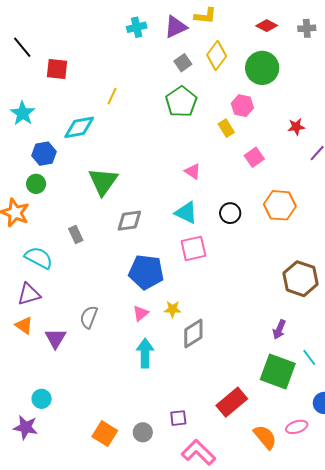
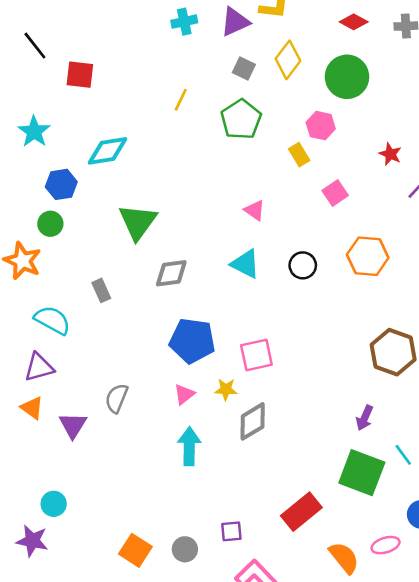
gray square: (183, 63) -> (244, 69), turned -30
yellow line: (112, 96) -> (181, 100), moved
red star: (296, 127) -> (390, 154), turned 30
pink square: (193, 248) -> (256, 355), moved

